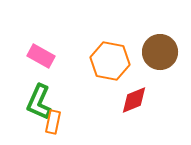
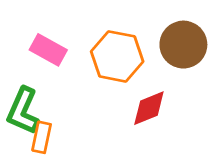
pink rectangle: (41, 56) -> (48, 50), moved

